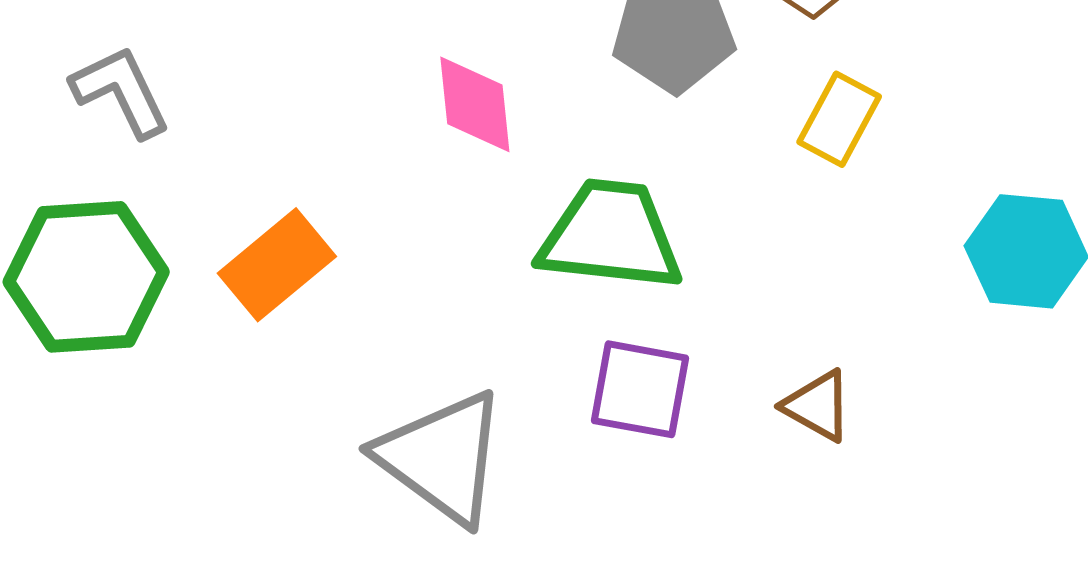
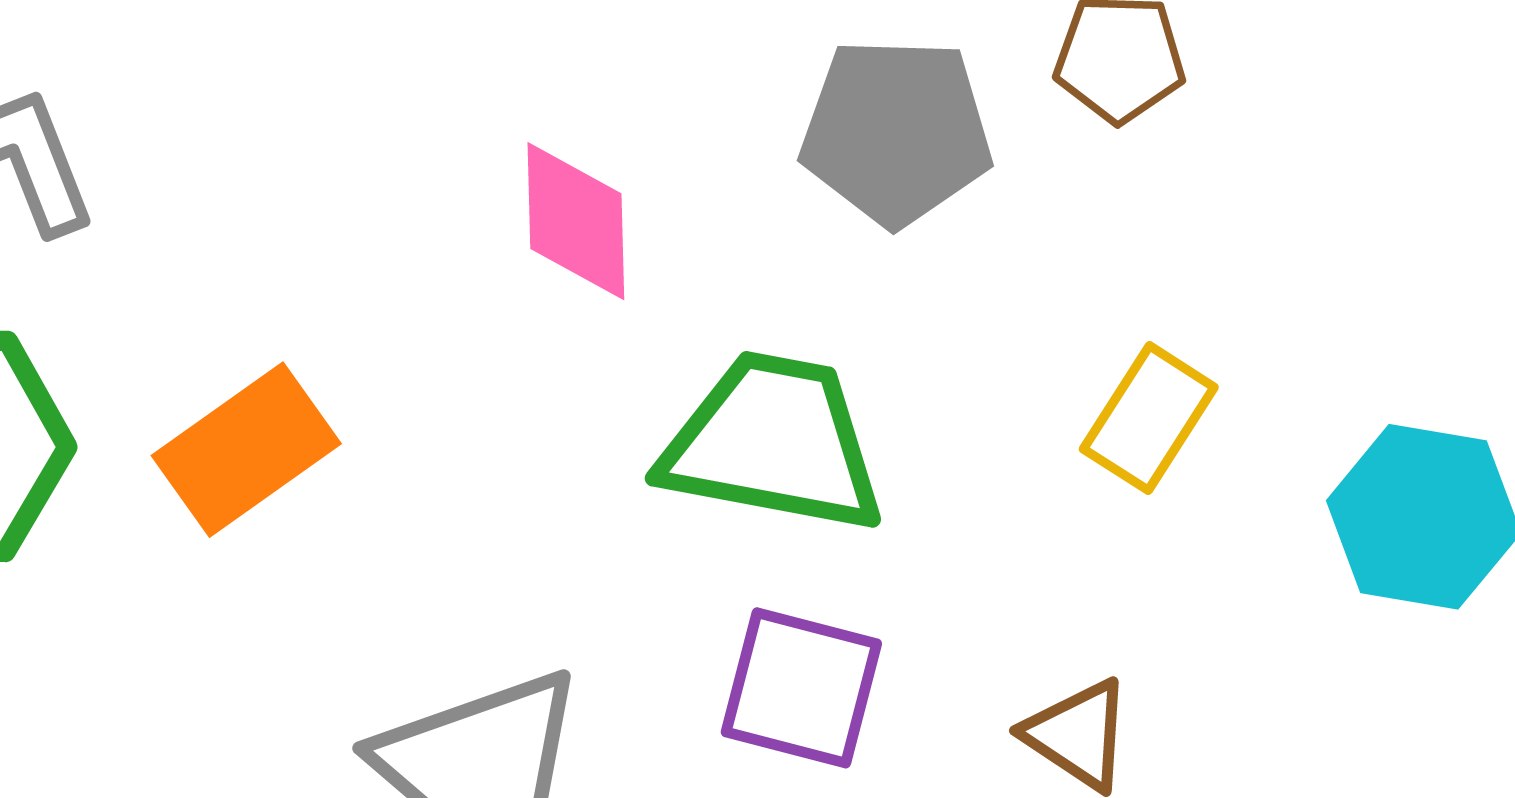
yellow rectangle: (839, 119) -> (1149, 418), moved

